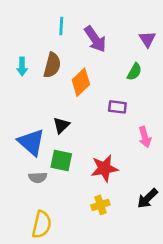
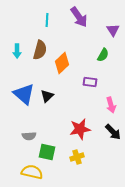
purple arrow: (95, 39) -> (79, 17), moved
blue triangle: (31, 142) -> (24, 94), moved
green square: (61, 161) -> (47, 152), moved
black arrow: (147, 198) -> (113, 132), moved, turned -90
yellow semicircle: (42, 224) -> (32, 172), turned -90

